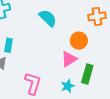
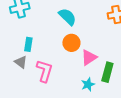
orange circle: (79, 41) -> (71, 43), moved
pink L-shape: (33, 83) -> (44, 71), moved

